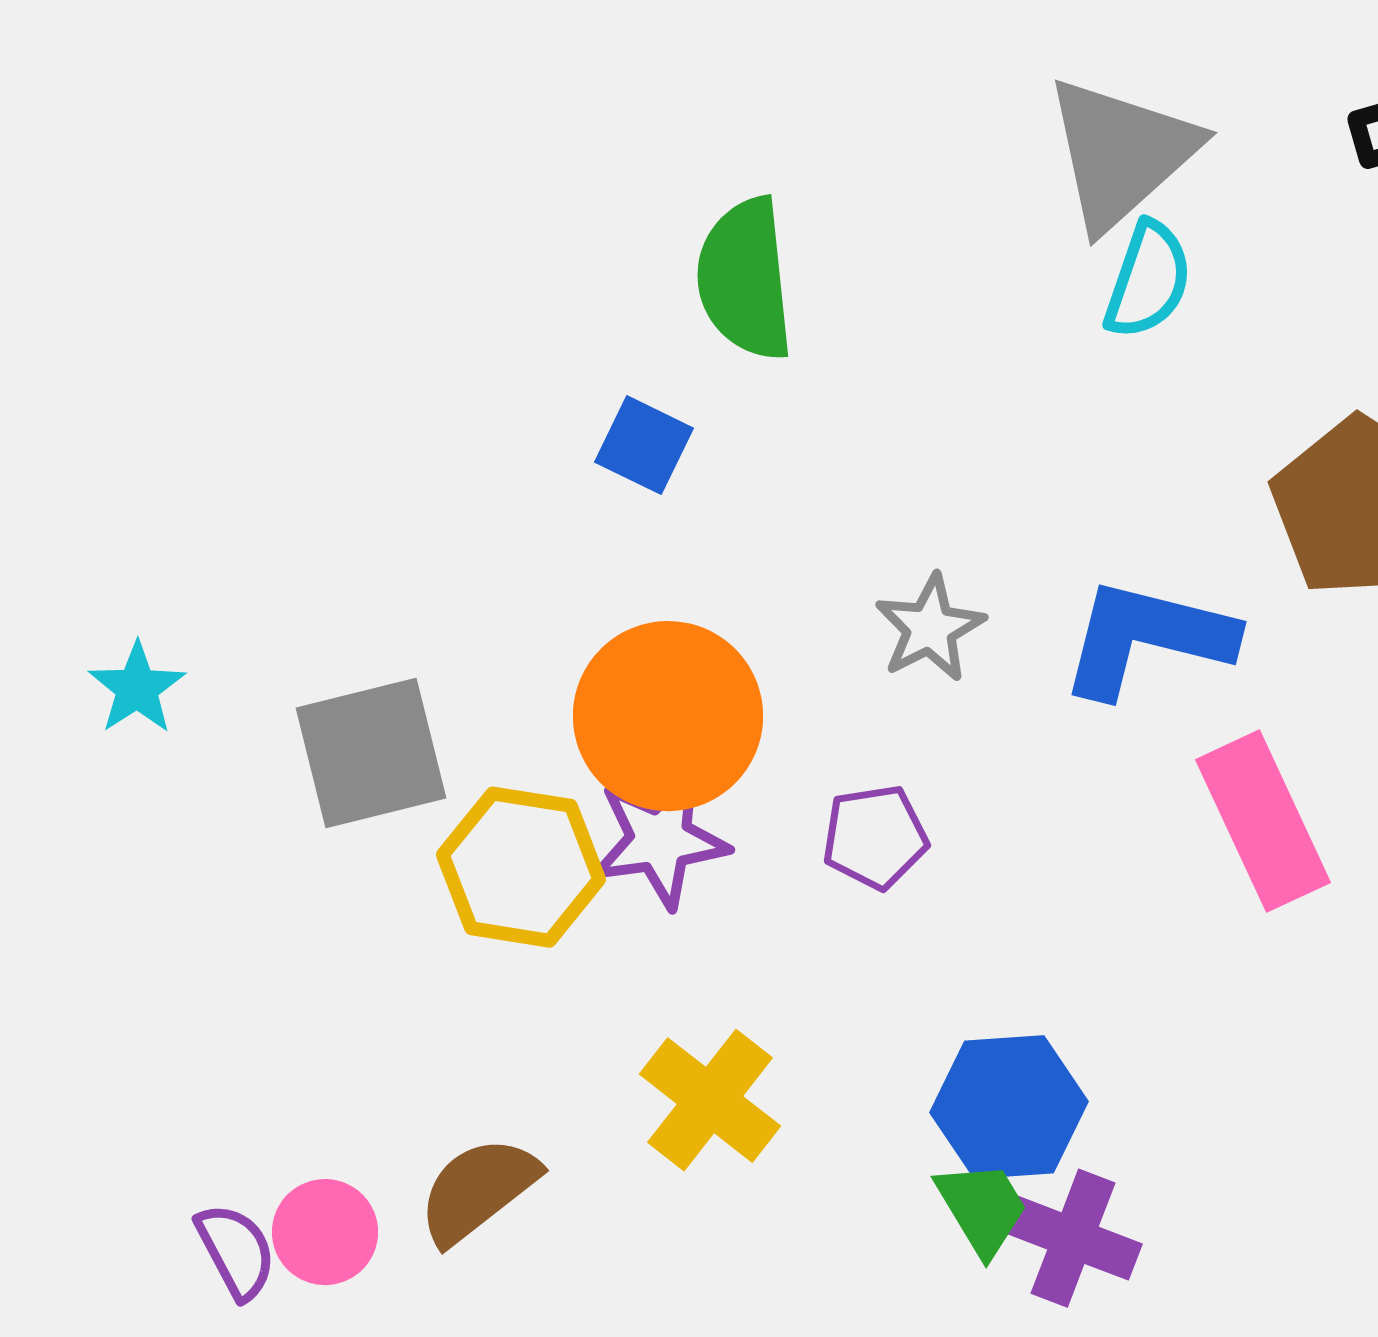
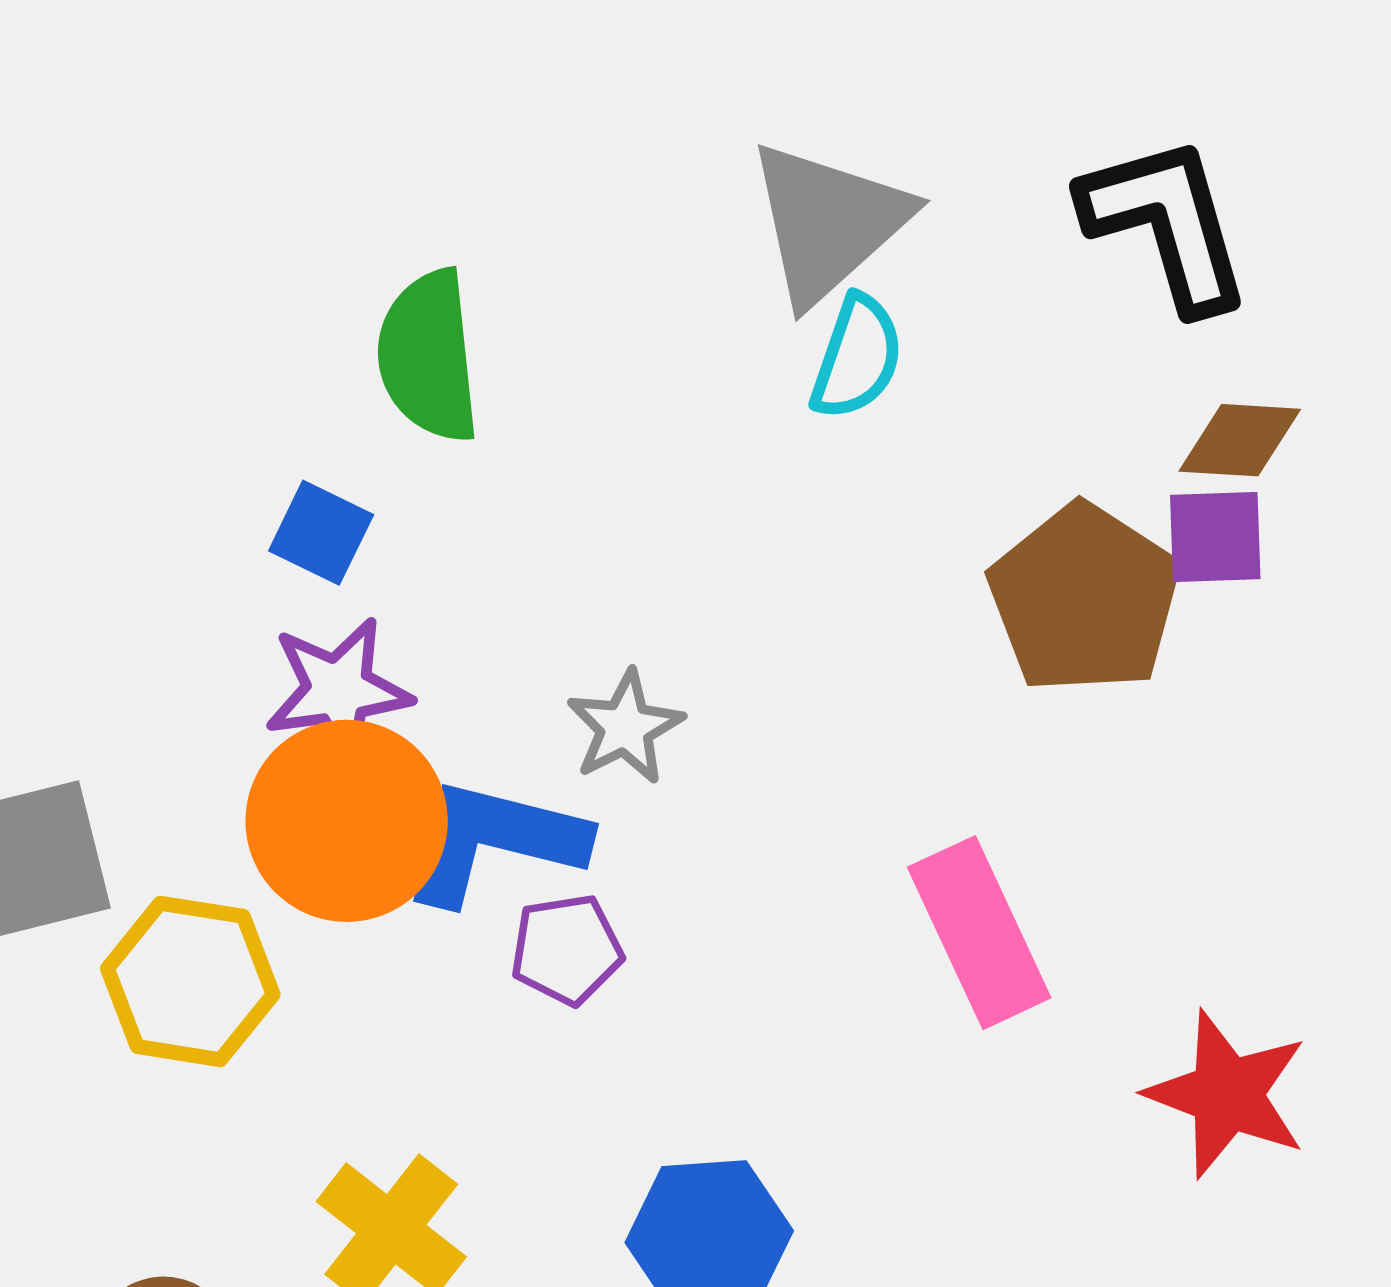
blue L-shape: (1147, 638) -> (493, 841), moved
purple star: (660, 840) -> (338, 690), moved

